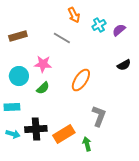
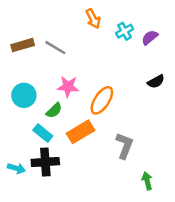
gray line: (62, 38) -> (55, 48), moved
pink star: (43, 64) -> (68, 87), moved
cyan rectangle: (12, 107) -> (43, 133), moved, turned 42
orange rectangle: (64, 134) -> (80, 132), moved
green arrow: (87, 144) -> (147, 181), moved

